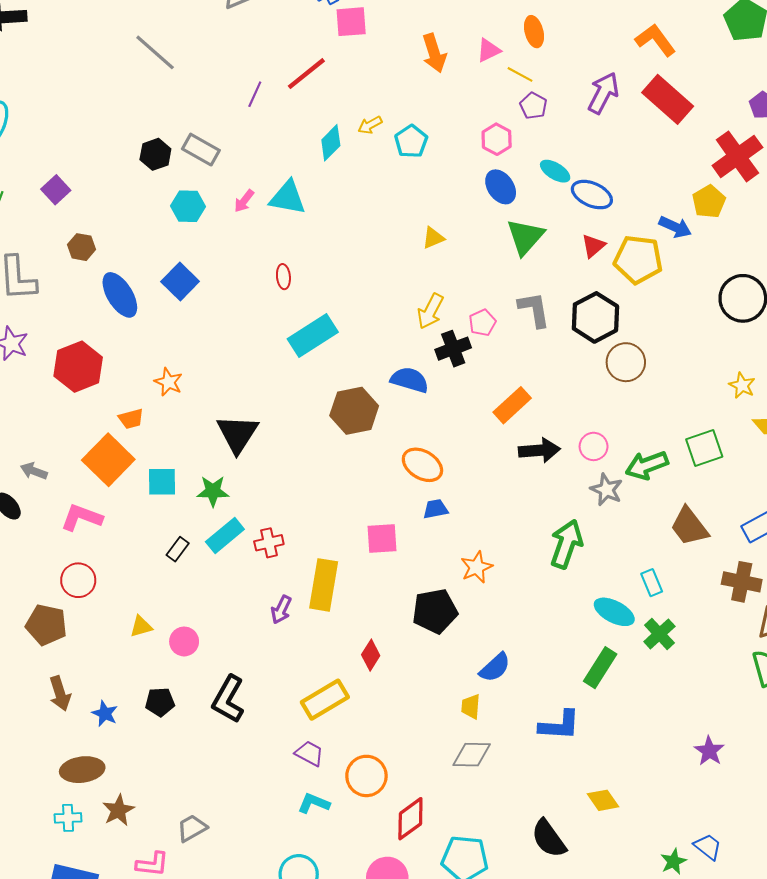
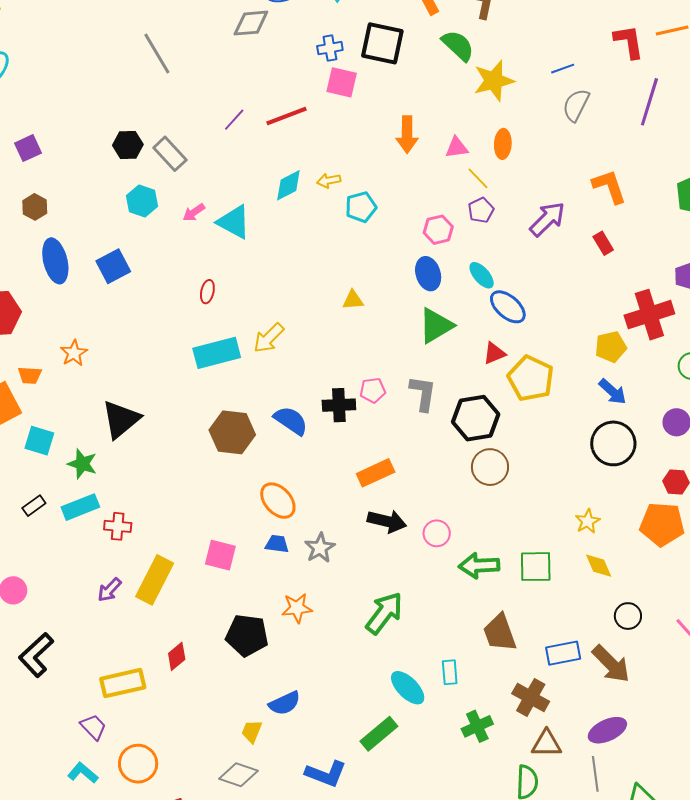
red rectangle: (668, 99) -> (603, 243), size x0.5
blue arrow: (675, 227) -> (613, 392), moved
yellow arrow: (430, 311) -> (269, 338), moved
gray star: (606, 490) -> (320, 548), moved
green cross: (659, 634) -> (477, 726), moved

